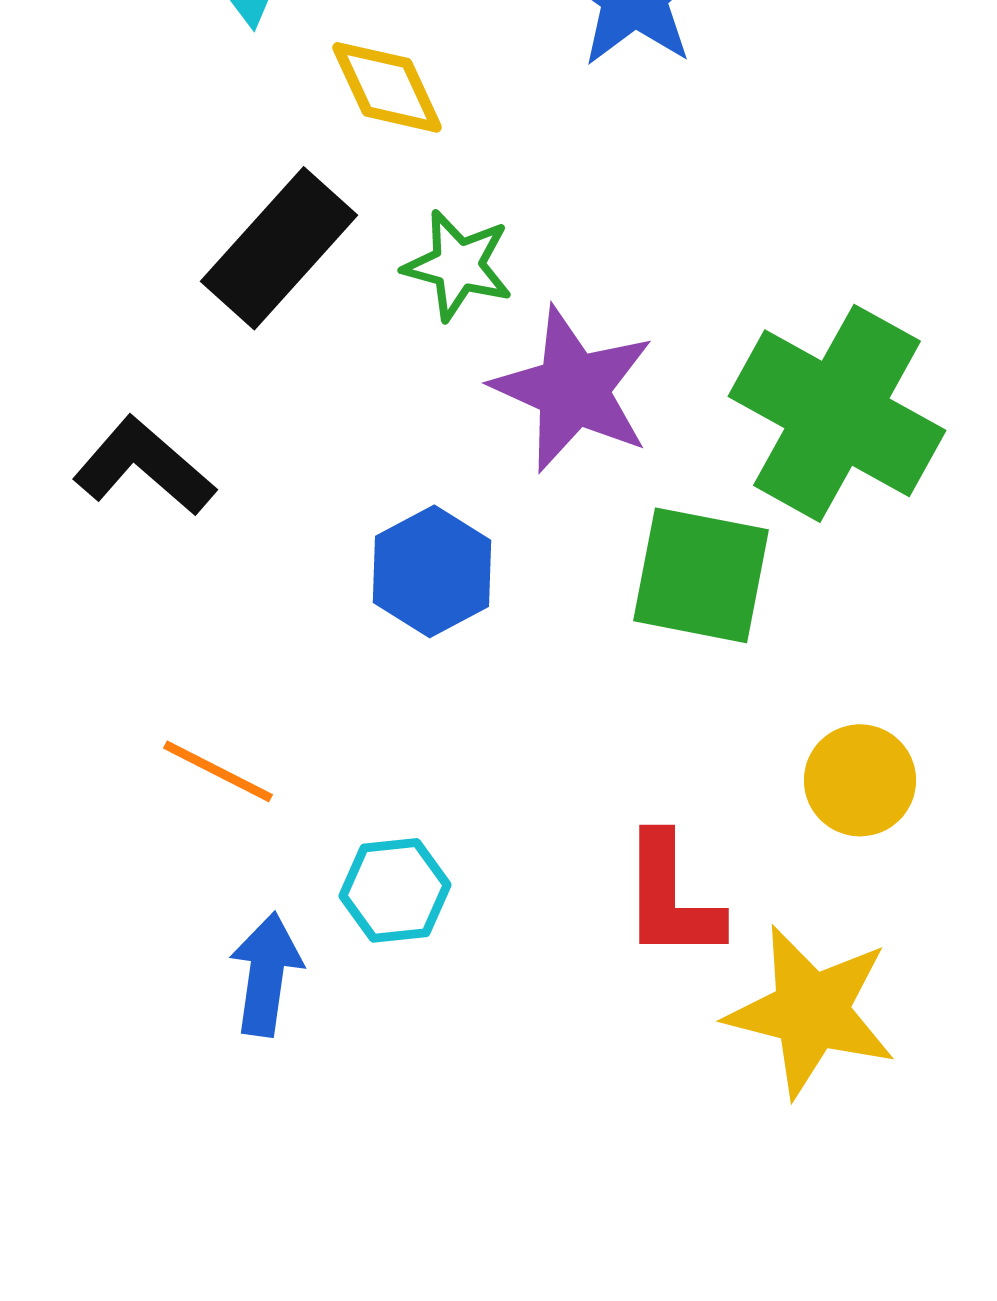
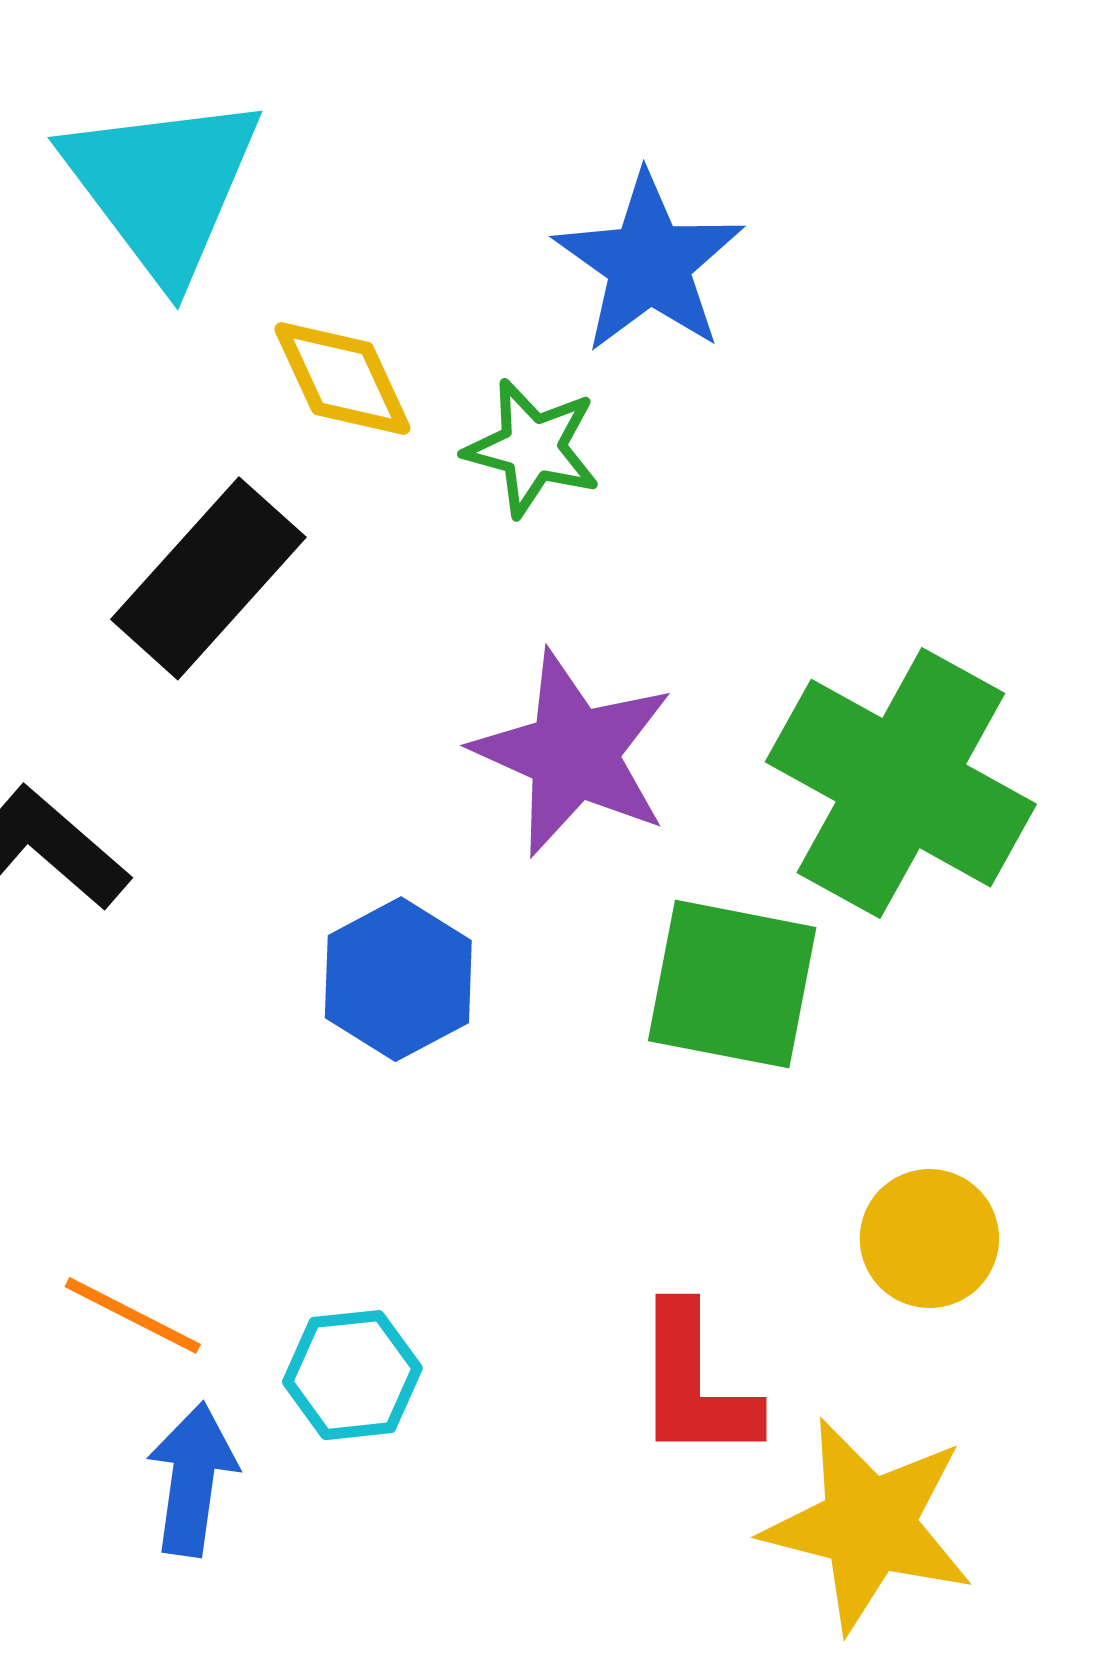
green star: (458, 265) -> (532, 448), moved
orange line: (218, 771) -> (133, 1315), moved

